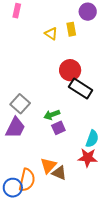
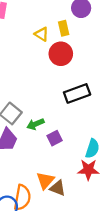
red circle: (70, 70) -> (61, 54), moved
black rectangle: (81, 88) -> (77, 93), turned -50
green arrow: (52, 115) -> (35, 124), moved

